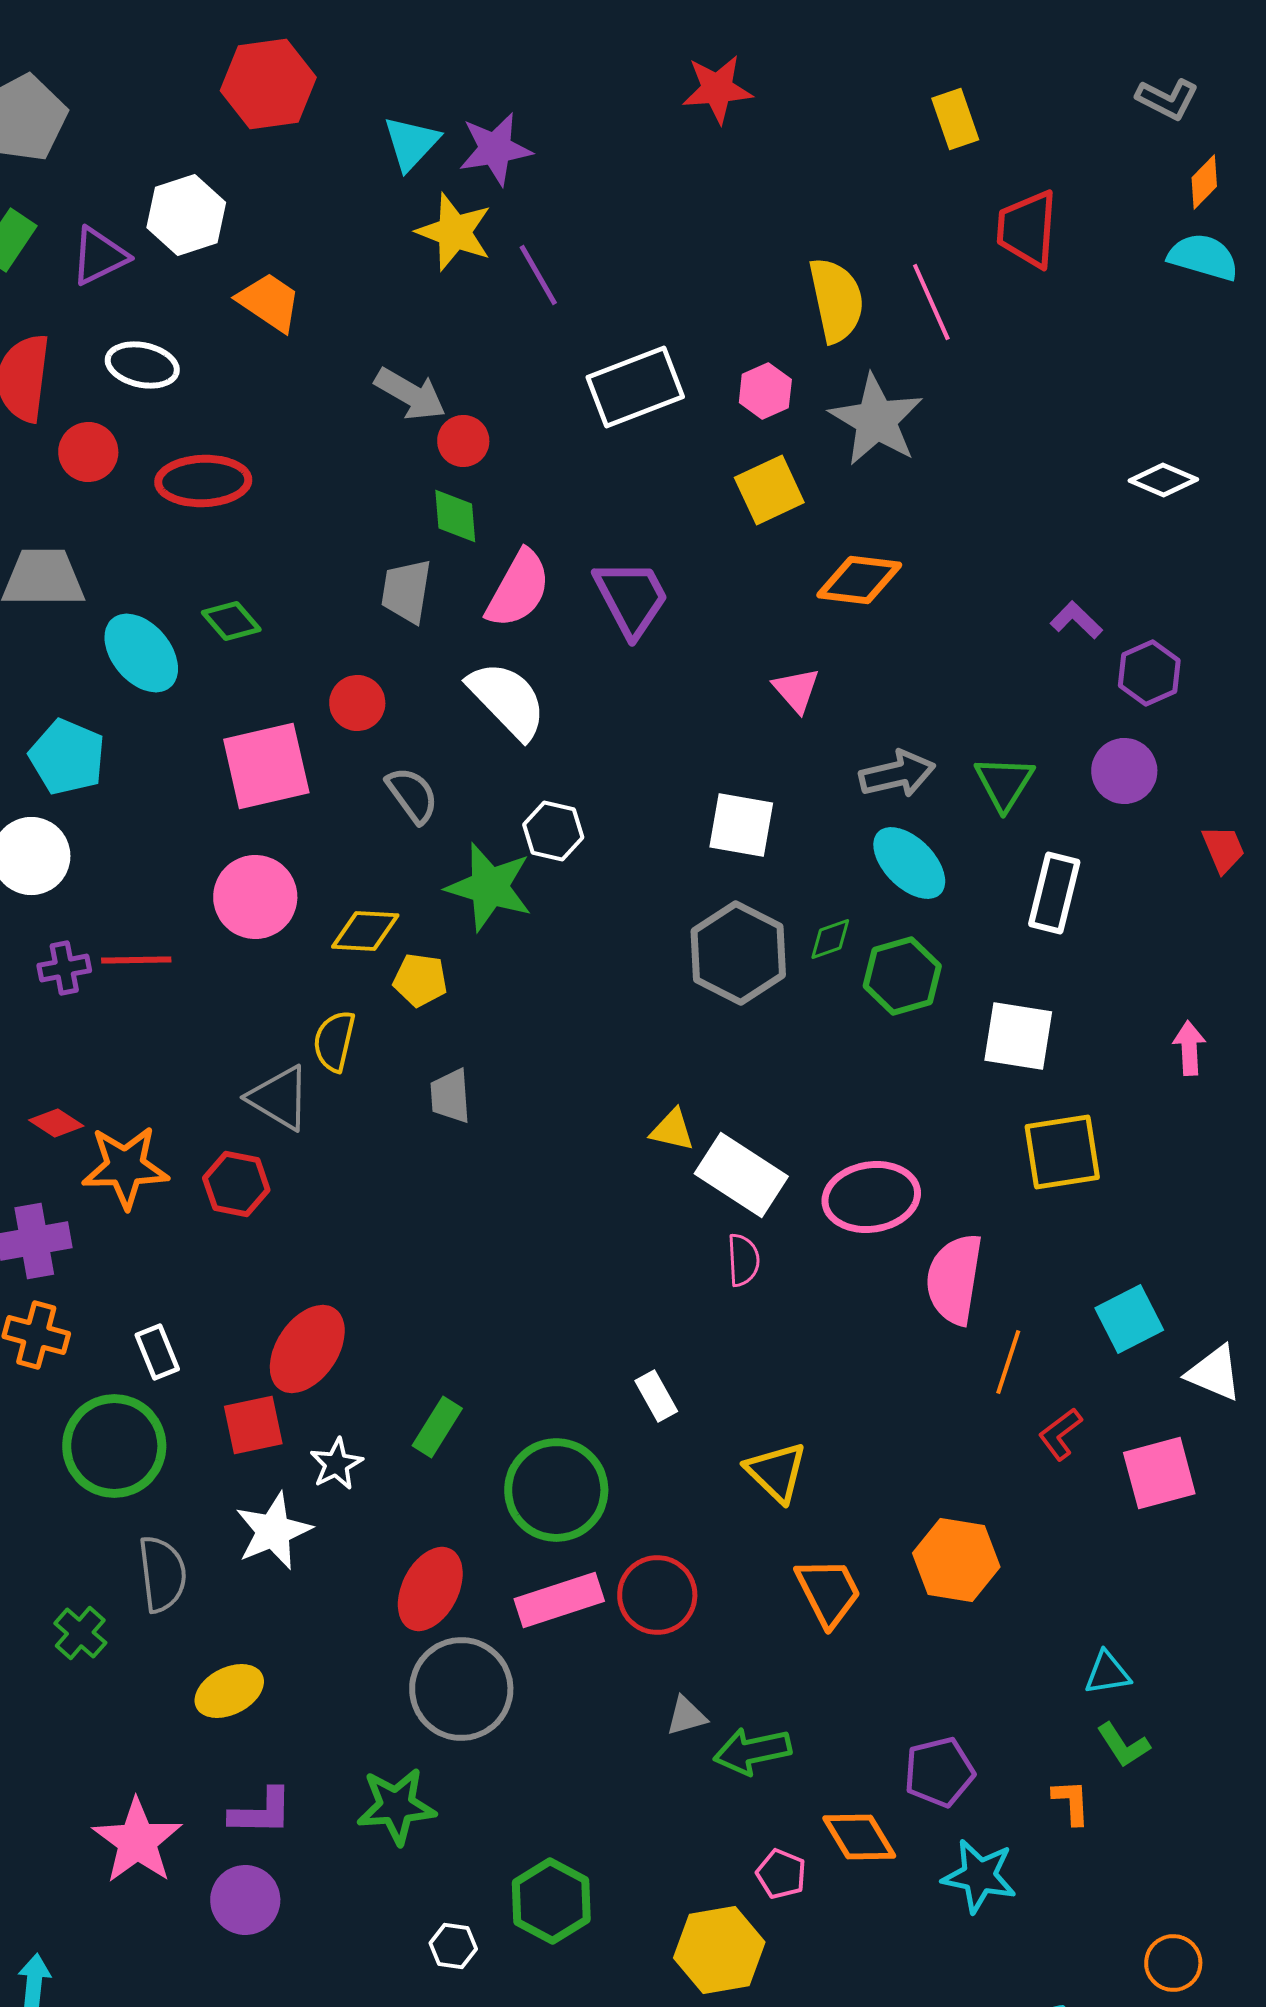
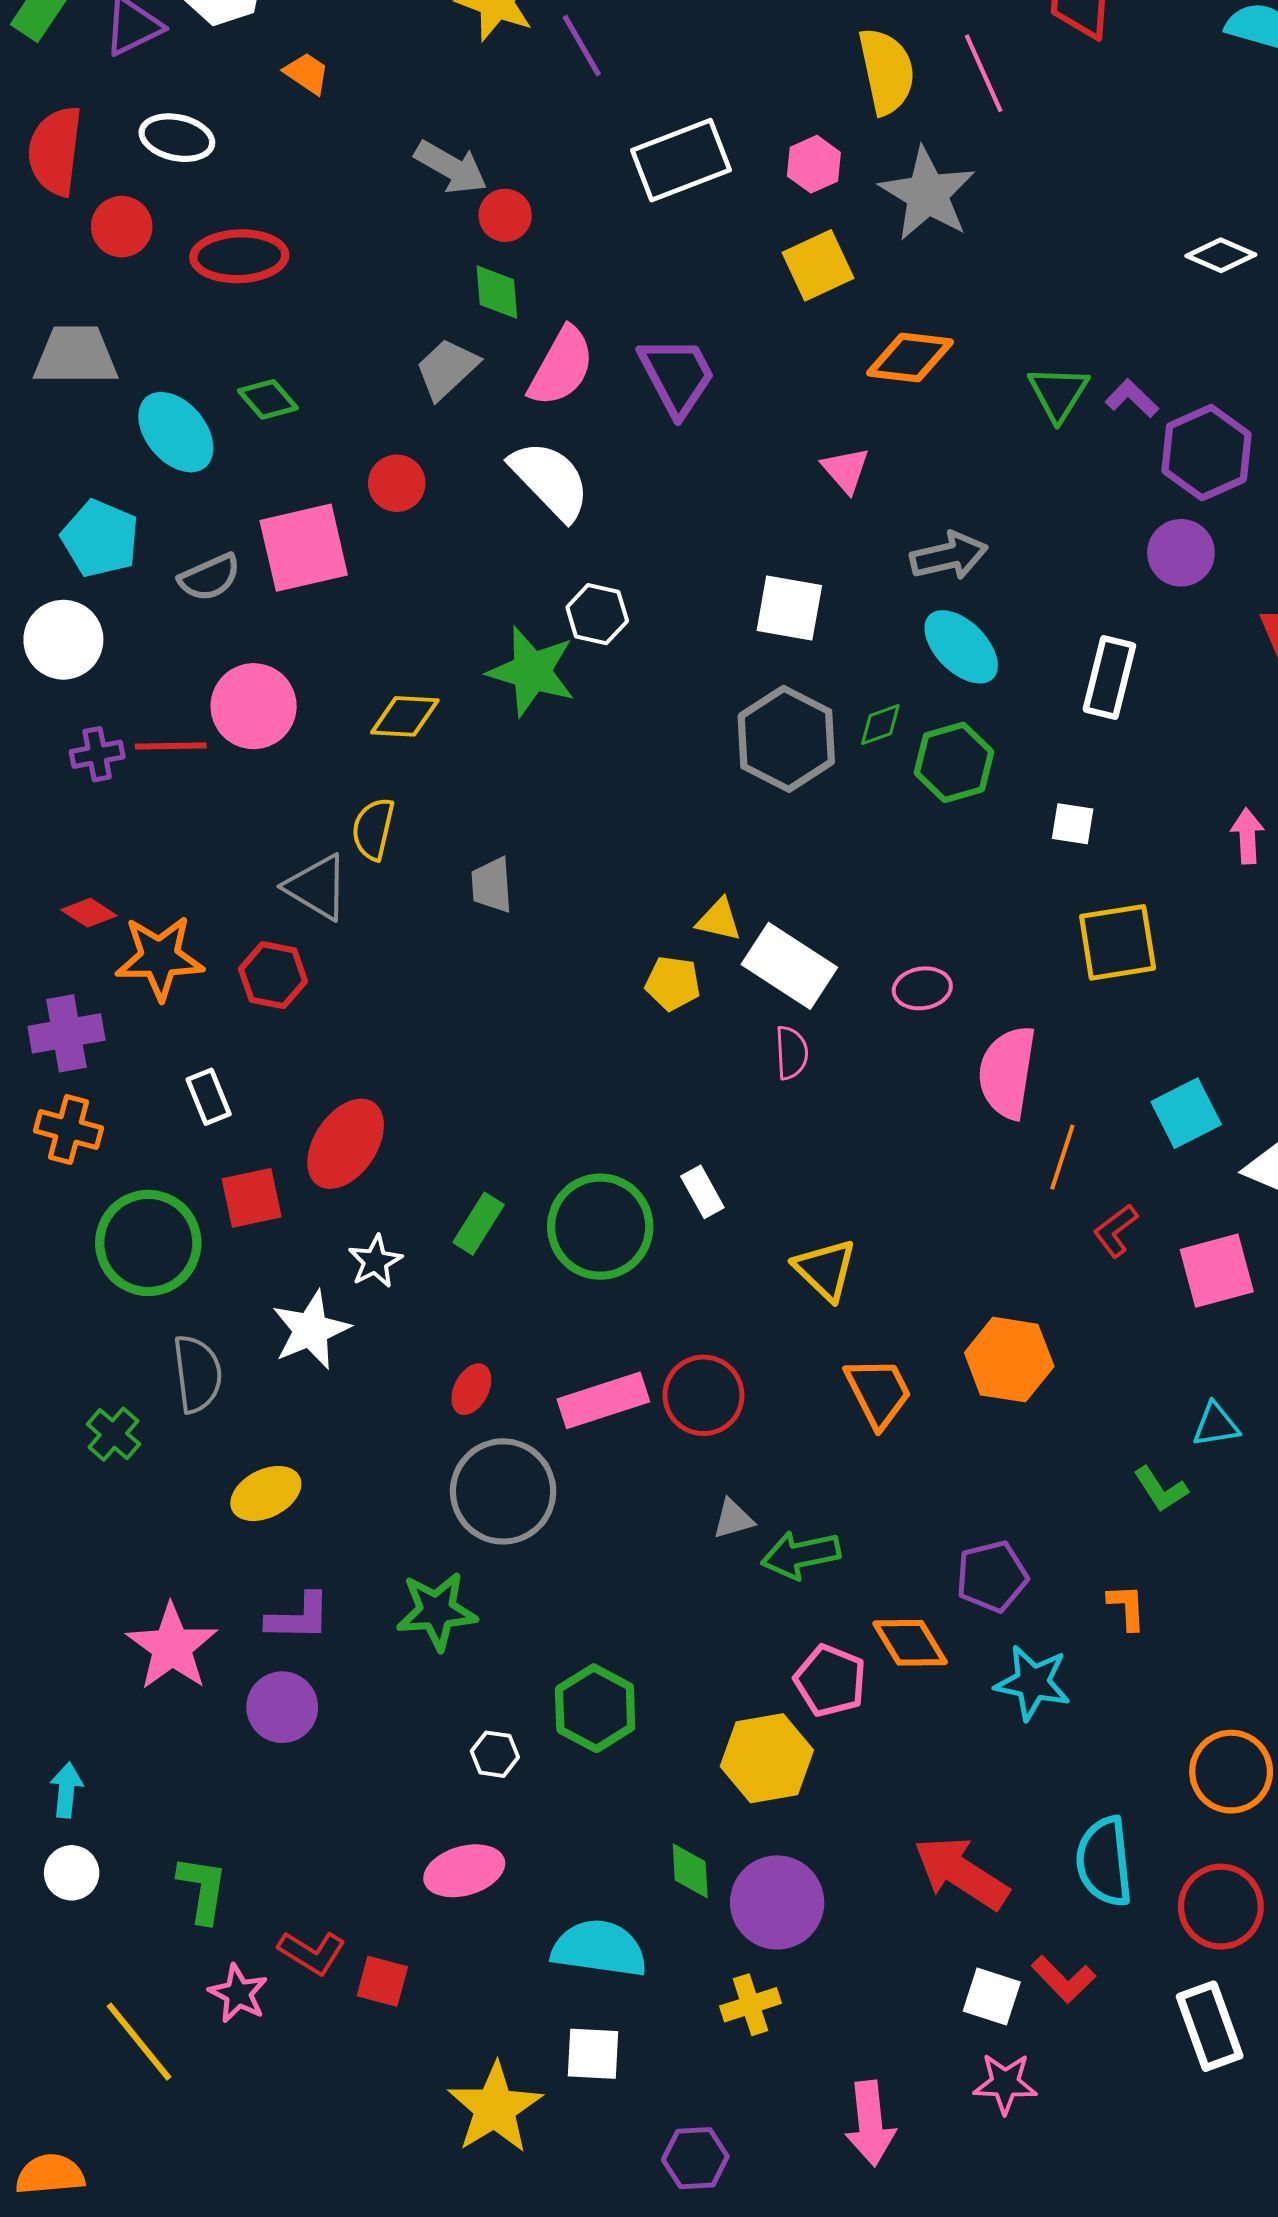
orange trapezoid: (269, 302) -> (307, 73), size x0.7
gray trapezoid: (406, 591) -> (447, 369), turned 38
purple hexagon: (1149, 673) -> (1207, 453), size x1.4
green triangle: (1004, 783) -> (1058, 393), moved
gray semicircle: (412, 795) -> (210, 577), moved, turned 102
pink circle: (255, 897) -> (254, 706), moved
yellow pentagon: (420, 980) -> (673, 983), moved
white square: (1018, 1036) -> (1073, 824), size x0.6
pink ellipse: (871, 1197) -> (922, 988), size x0.6
white rectangle: (157, 1352) -> (209, 1097), moved
red square: (253, 1425) -> (252, 1198), moved
green circle: (556, 1490) -> (600, 1227), moved
red ellipse: (430, 1589) -> (471, 1389), size x0.6
cyan triangle: (1107, 1673) -> (1216, 1425), moved
green L-shape: (1123, 1745) -> (1161, 1489), moved
pink pentagon: (781, 1874) -> (830, 1681), size x1.4
orange circle: (1173, 1963) -> (1231, 1772), size x1.4

